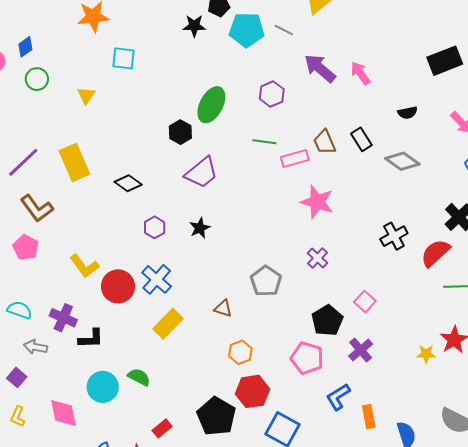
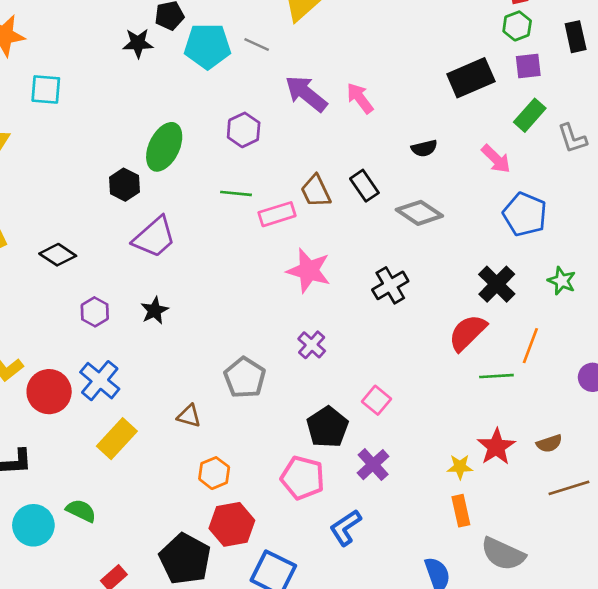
black cross: (394, 236) -> (390, 285), moved
orange rectangle: (369, 417) -> (461, 511), moved

